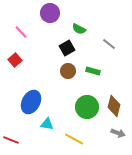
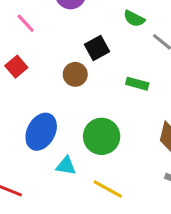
green semicircle: (79, 29) -> (134, 19), moved
brown circle: (68, 71) -> (75, 74), moved
green circle: (87, 107) -> (102, 136), moved

